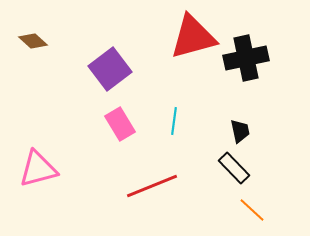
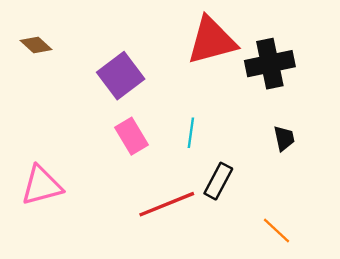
black trapezoid: (240, 131) -> (284, 138), moved
black rectangle: (234, 168) -> (218, 181), moved, turned 72

